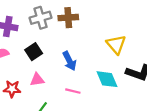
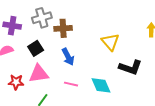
brown cross: (68, 18) -> (63, 28), moved
cyan diamond: (107, 79) -> (101, 85), moved
pink triangle: (37, 80) -> (39, 74), size x1.5

